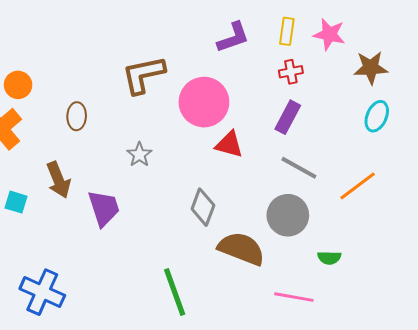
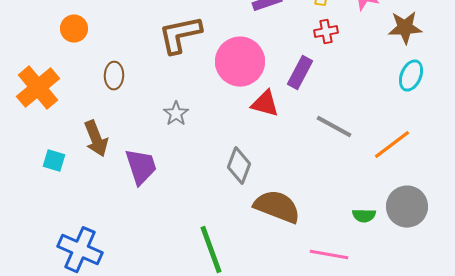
orange circle: (18, 85) -> (74, 29), moved
purple rectangle: (288, 117) -> (300, 73), moved
gray circle: (288, 215) -> (407, 207), moved

